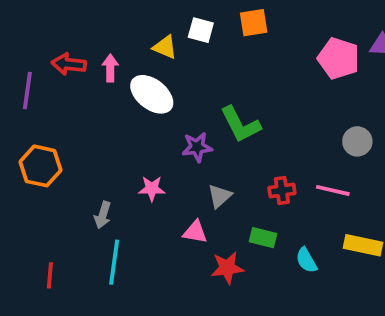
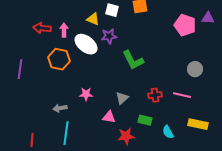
purple line: (27, 91) -> (20, 69), moved
purple star: (197, 147) -> (109, 36), moved
orange hexagon: (40, 166) -> (59, 59), moved
gray arrow: (103, 215) -> (60, 108), turned 64

